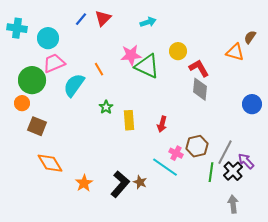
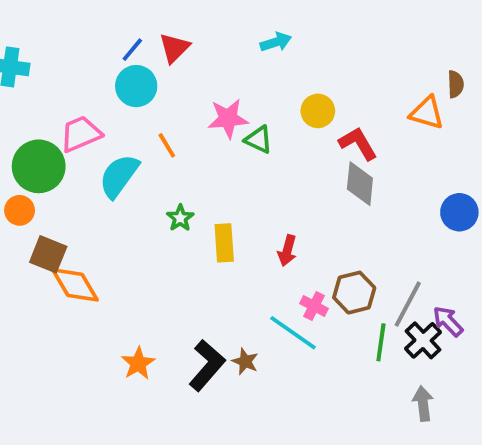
cyan arrow: (148, 22) -> (276, 42), moved
brown semicircle: (250, 37) -> (456, 84), turned 144
cyan circle: (48, 38) -> (136, 86), moved
green triangle: (147, 66) -> (259, 140), size x0.6
orange diamond: (50, 163) -> (75, 285), moved

